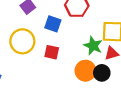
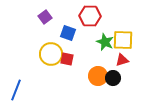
yellow circle: (22, 41) -> (51, 54), moved
green star: (93, 46) -> (105, 42), moved

